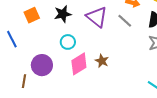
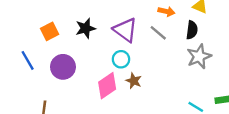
cyan circle: (68, 42) -> (121, 59), moved
purple circle: (42, 65) -> (63, 67), moved

